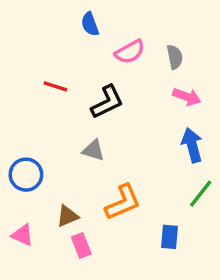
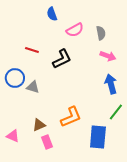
gray triangle: (93, 150) -> (33, 87), moved
blue circle: (26, 175) -> (15, 78), moved
blue rectangle: (170, 237) -> (98, 137), size x1.6

